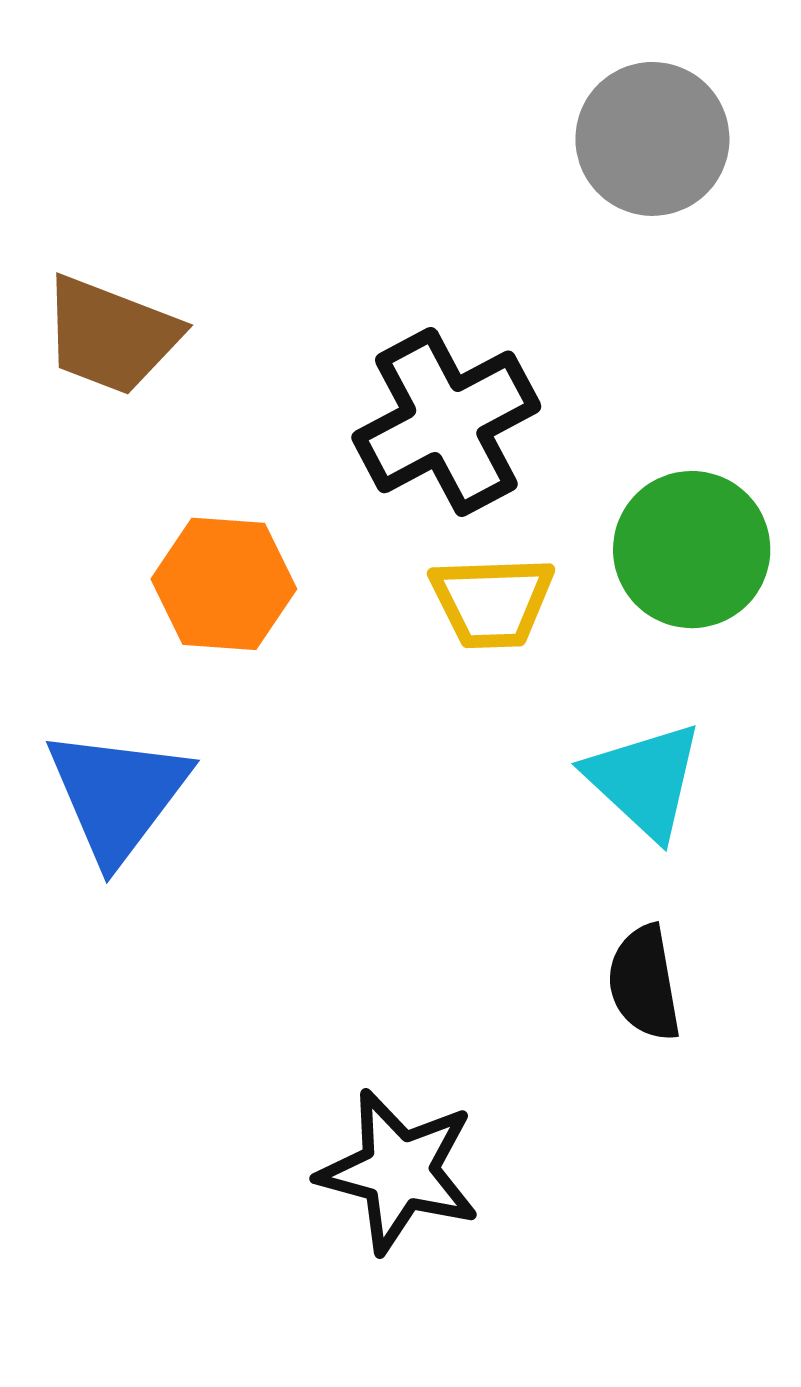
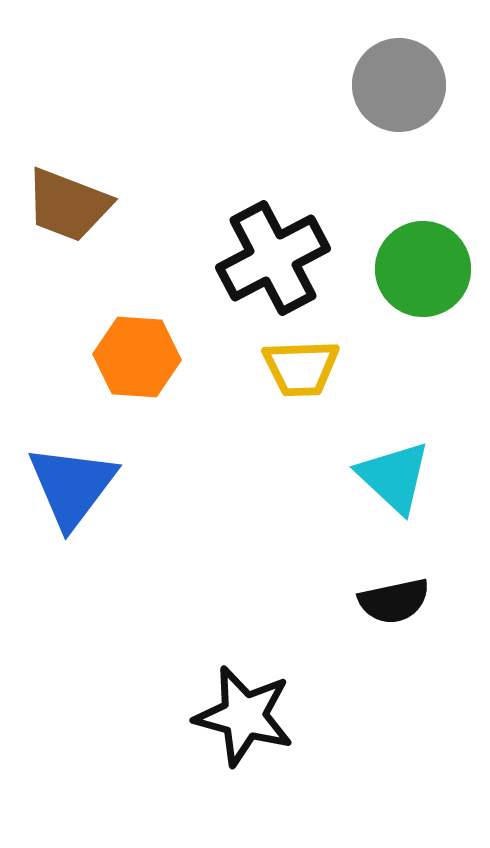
green circle: (692, 550) -> (423, 269), moved
black semicircle: (644, 983) -> (394, 601), turned -92

